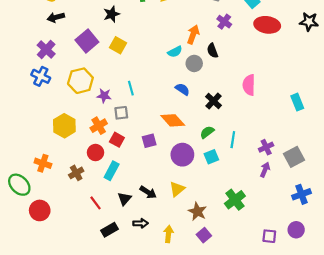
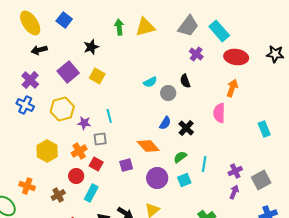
orange arrow: (193, 35) -> (232, 88), moved
blue semicircle: (182, 89) -> (165, 123), moved, turned 88

